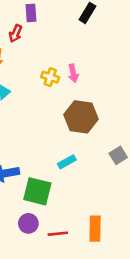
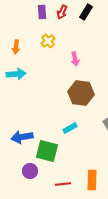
red arrow: (16, 33) -> (62, 12), moved
yellow cross: (50, 77) -> (48, 41), moved, turned 32
purple circle: (28, 223) -> (30, 171), moved

